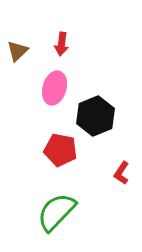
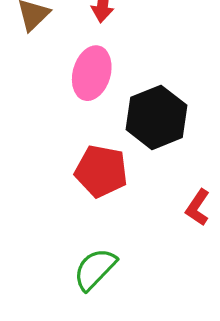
green semicircle: (56, 212) -> (95, 269), size x0.7

